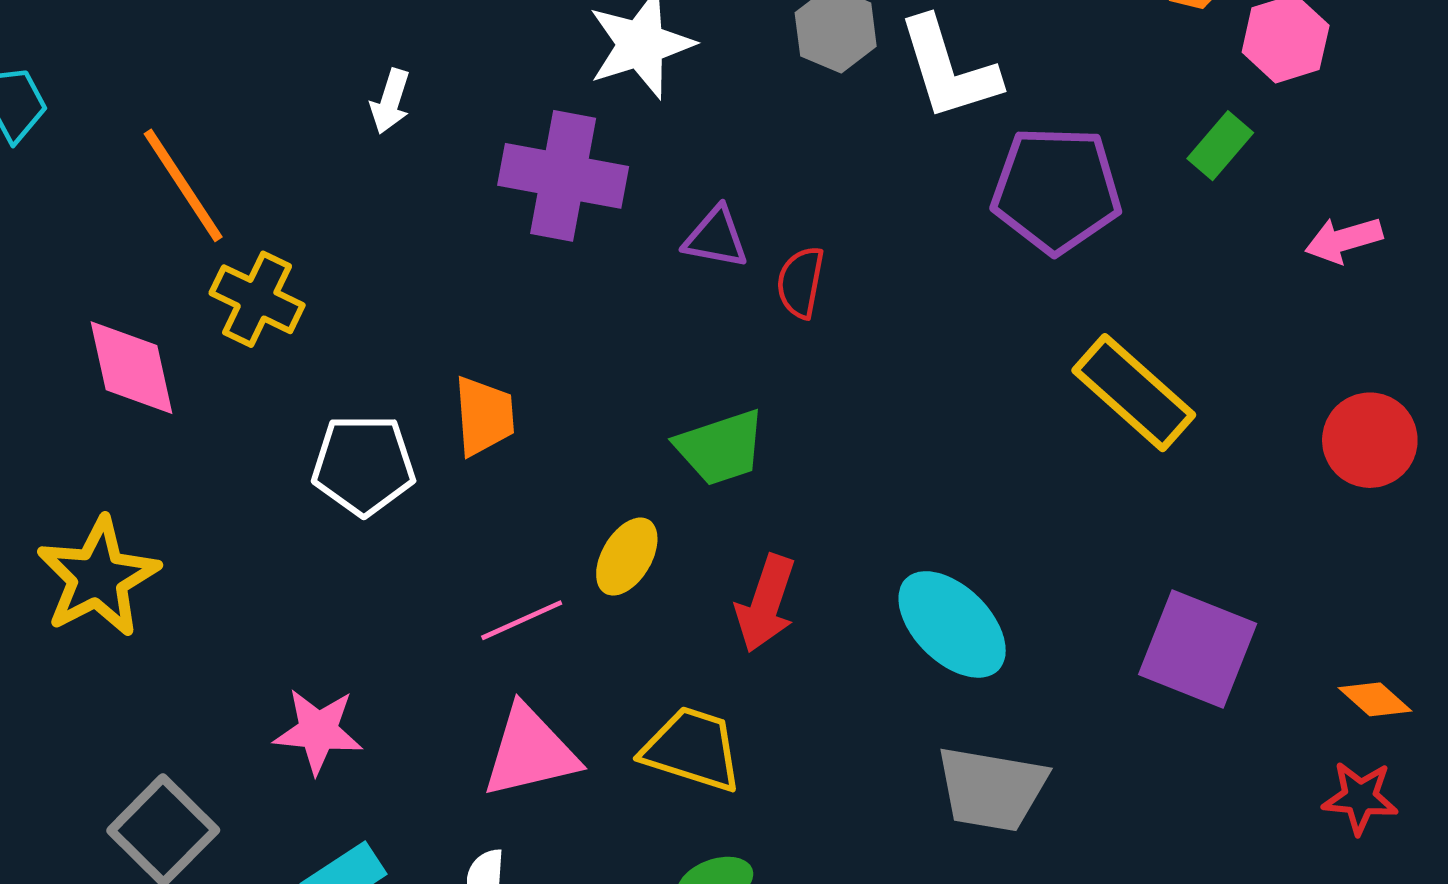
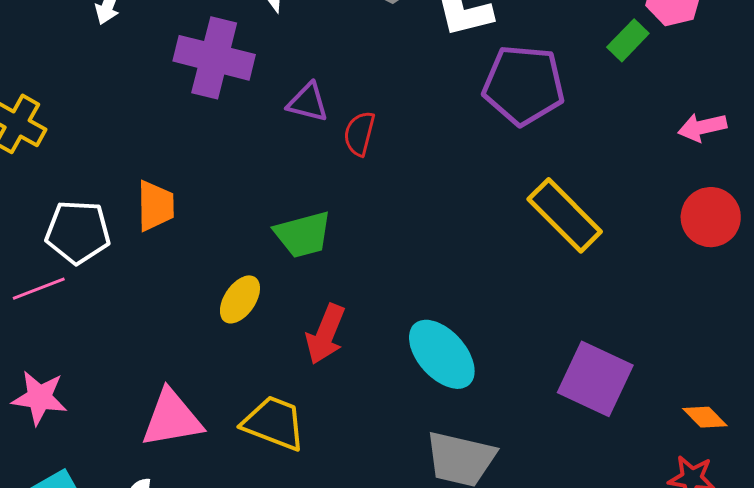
green rectangle: (1220, 146) -> (628, 40), moved
red circle: (1370, 440) -> (711, 217), moved
pink line: (522, 620) -> (39, 289), moved

